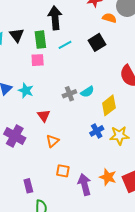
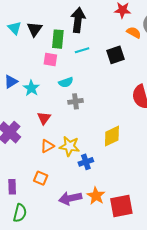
cyan semicircle: (87, 92) -> (66, 82), moved
yellow diamond: (109, 105) -> (112, 136), moved
blue cross: (97, 131) -> (86, 162), moved
yellow star: (119, 136) -> (70, 146), moved
orange square: (63, 171) -> (41, 178), moved
purple arrow: (85, 185) -> (70, 198), turned -100

